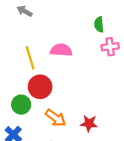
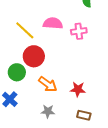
pink cross: (110, 47) -> (79, 31), moved
yellow line: (30, 58) -> (25, 30), turned -30

